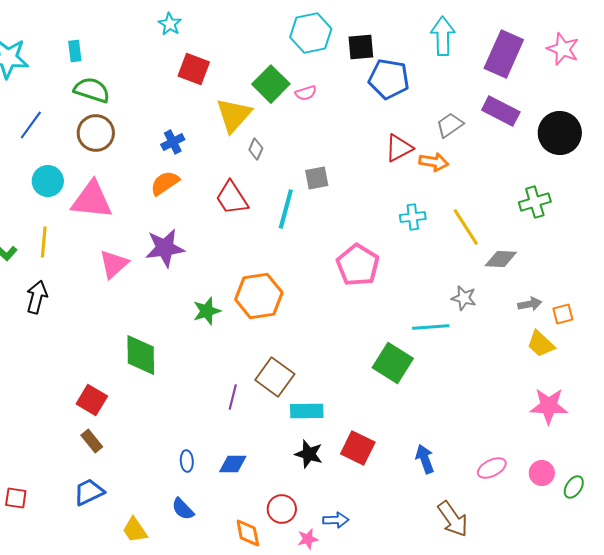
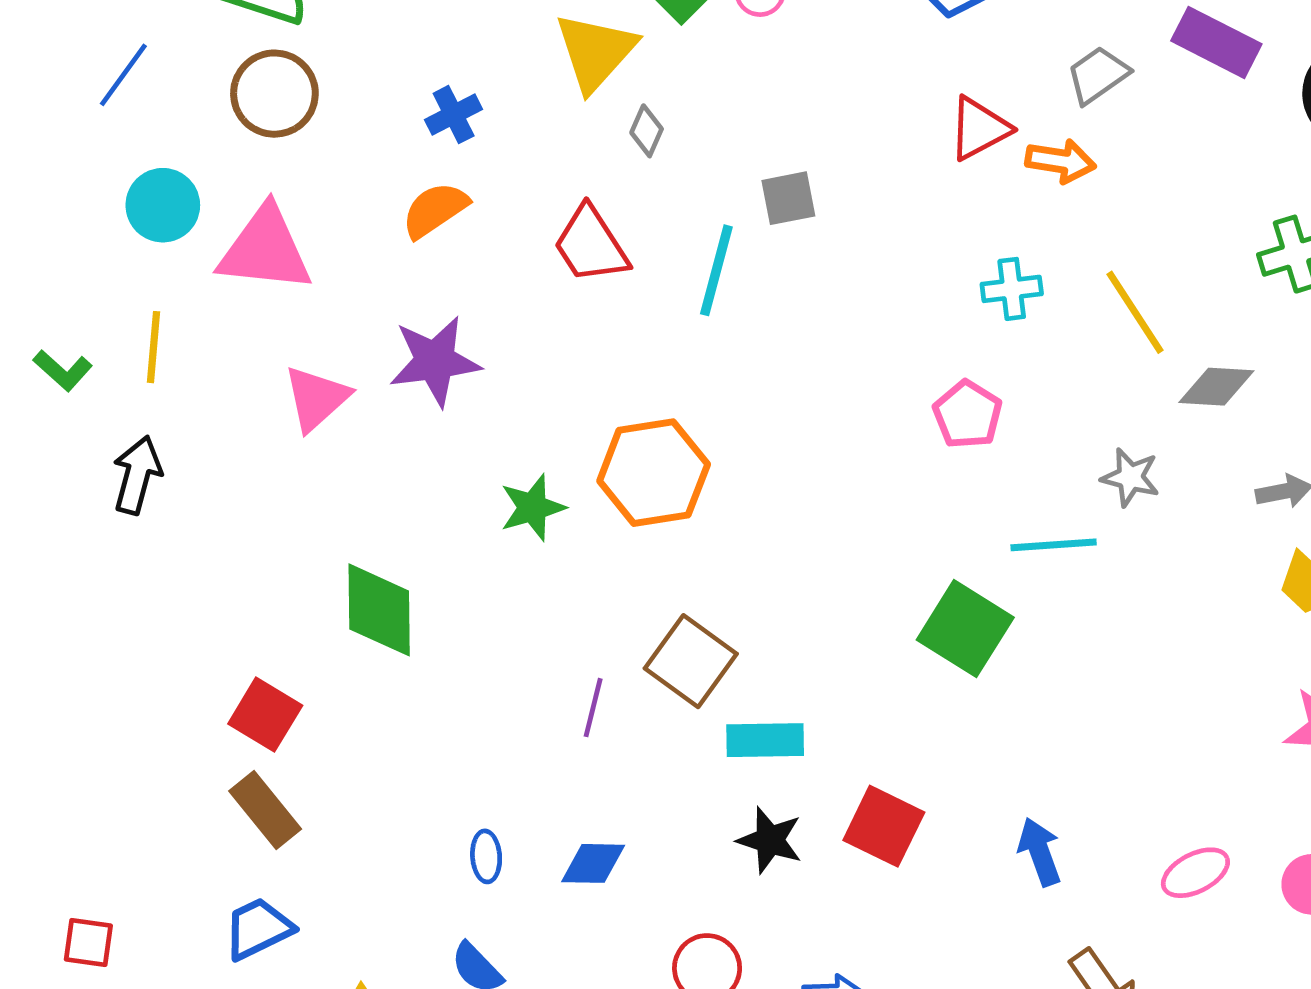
pink pentagon: (358, 265) -> (968, 415), moved, size x0.7
brown rectangle: (92, 441) -> (265, 810), size x1.4

